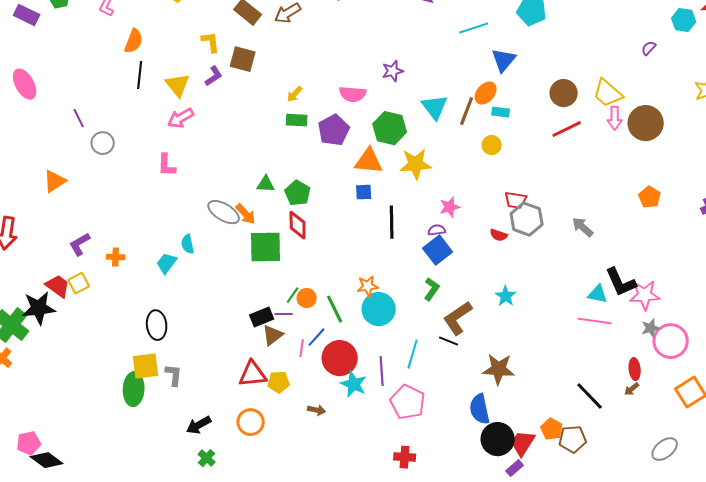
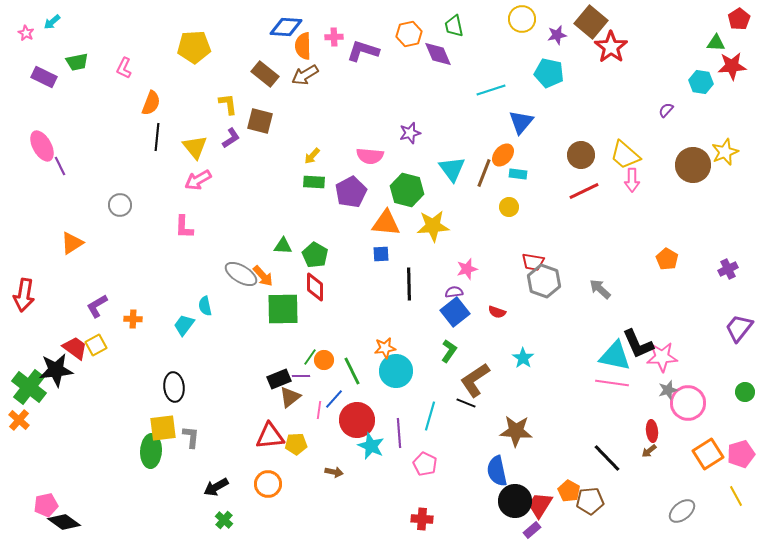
purple line: (79, 118) -> (60, 166), moved
brown circle: (646, 123) -> (693, 165), moved
red semicircle: (499, 235) -> (497, 312), moved
cyan triangle: (598, 294) -> (615, 356), size x1.6
pink pentagon: (408, 402) -> (425, 464), size x0.7

